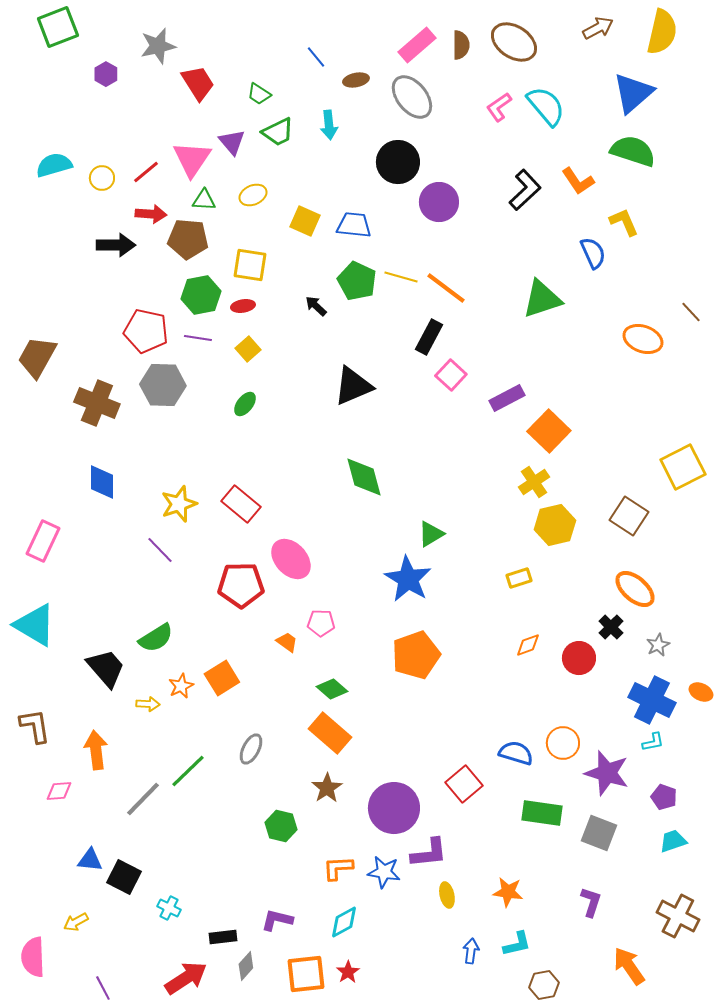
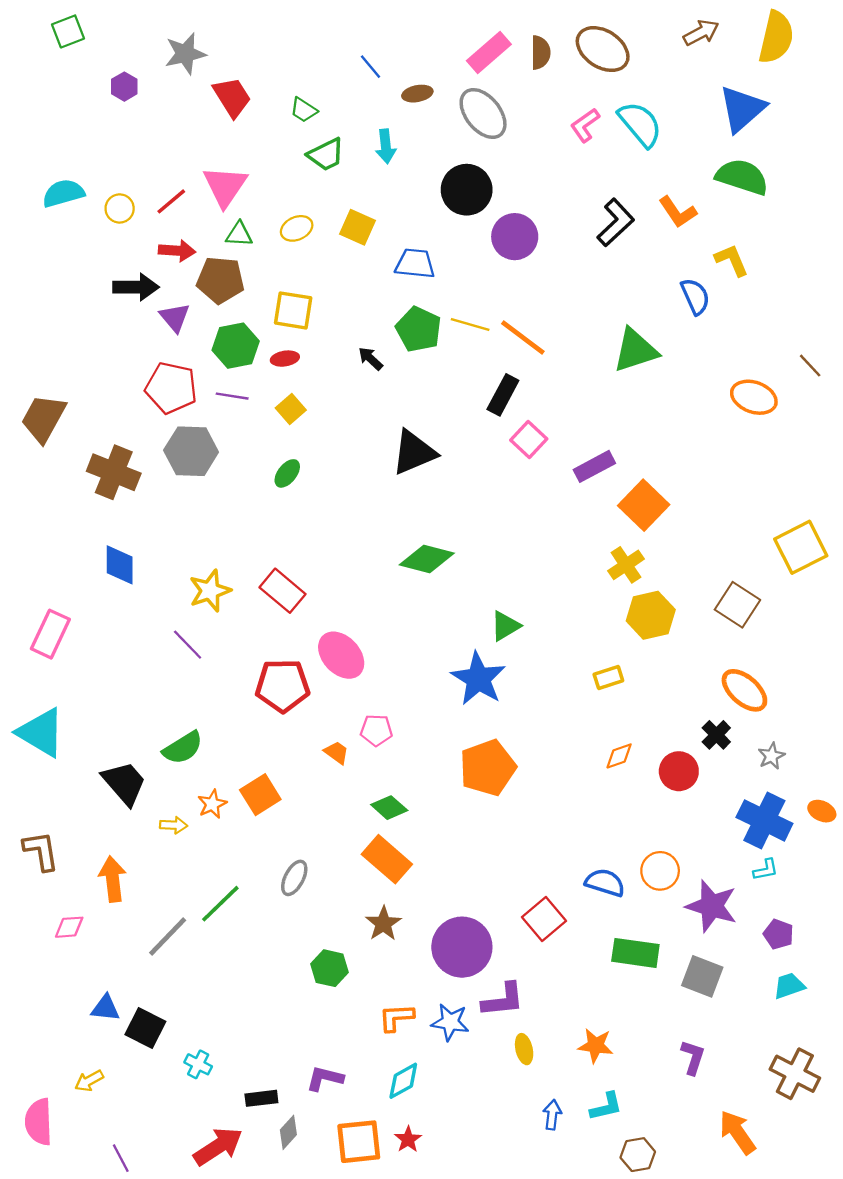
green square: (58, 27) -> (68, 31), size x0.7
purple triangle: (232, 142) -> (175, 318), moved
yellow square: (305, 221) -> (358, 227), moved
green diamond: (364, 477) -> (427, 559), turned -60

